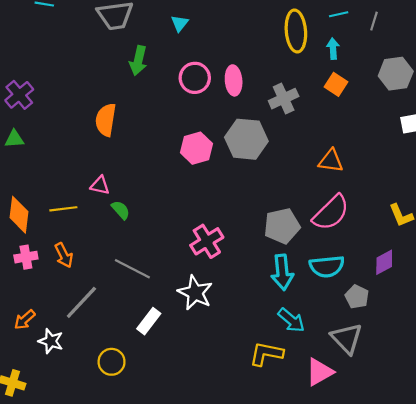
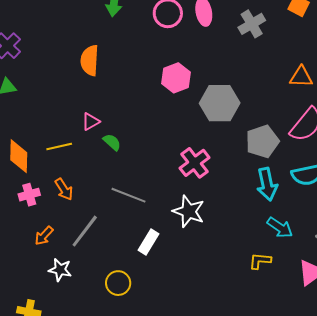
gray hexagon: (246, 139) -> (220, 103), moved
pink triangle: (100, 185) -> (91, 121), turned -36
orange arrow: (25, 320) -> (44, 236), moved
yellow L-shape: (266, 354) -> (260, 261), size x0.7

